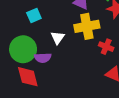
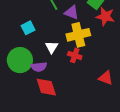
red cross: (106, 47) -> (75, 55), moved
red diamond: (28, 77) -> (46, 87), moved

